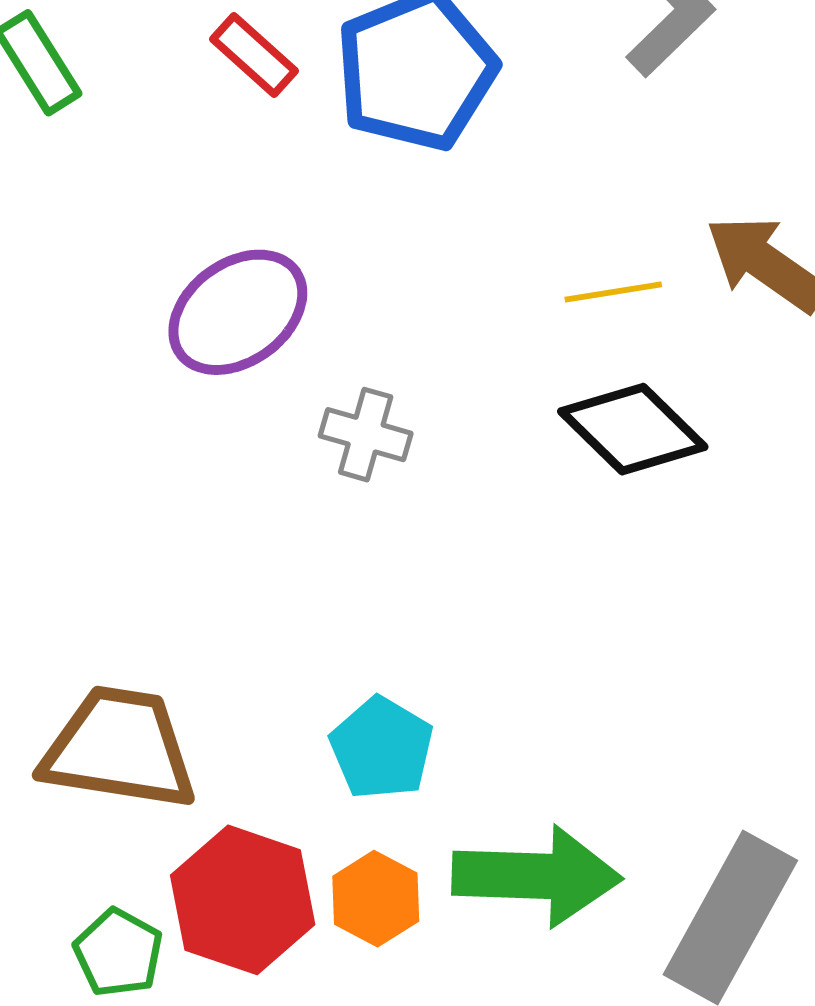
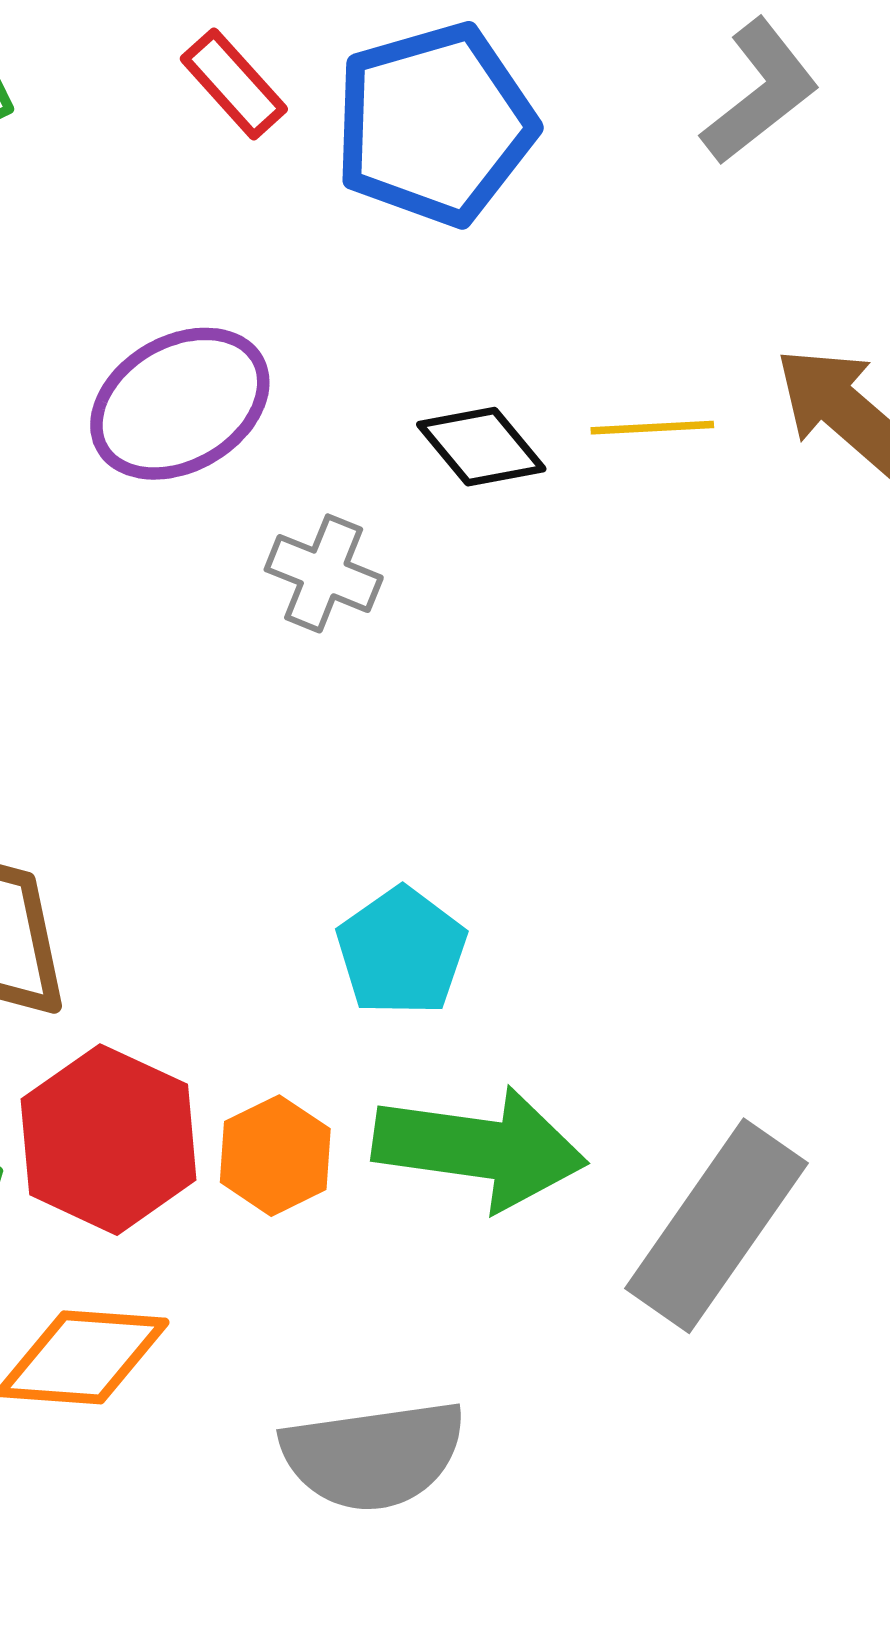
black diamond: (633, 429) -> (481, 447), moved, size x0.7
cyan pentagon: (382, 748) -> (402, 952), moved

